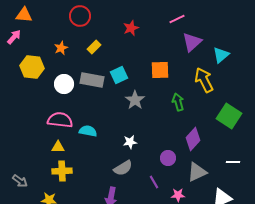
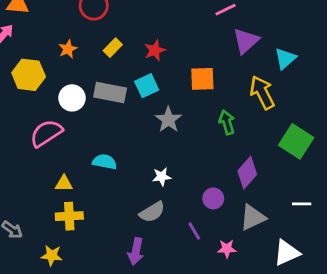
red star: (131, 28) -> (155, 50), moved
pink semicircle: (60, 120) -> (46, 133), moved, turned -40

